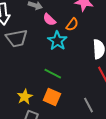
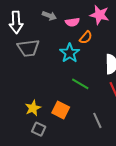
pink semicircle: (49, 20) -> (72, 22), moved, turned -56
green line: (53, 74) -> (80, 84), moved

